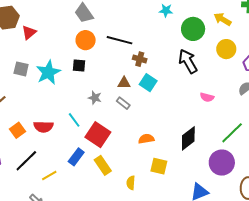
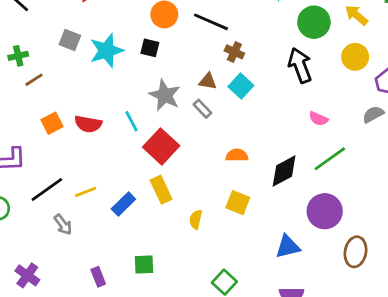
gray star: (95, 98) -> (165, 95), size x1.6
green line: (232, 133) -> (330, 159), moved
orange semicircle: (146, 139) -> (237, 155), moved
blue rectangle: (76, 157) -> (123, 204), moved
black line: (26, 161) -> (47, 190), moved

